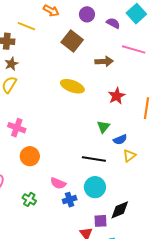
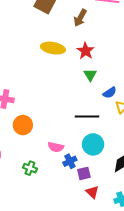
brown arrow: (104, 61) -> (80, 18), turned 132
red star: (117, 96) -> (86, 51), moved
green triangle: (103, 127) -> (90, 75), moved
purple square: (100, 221) -> (84, 173), moved

